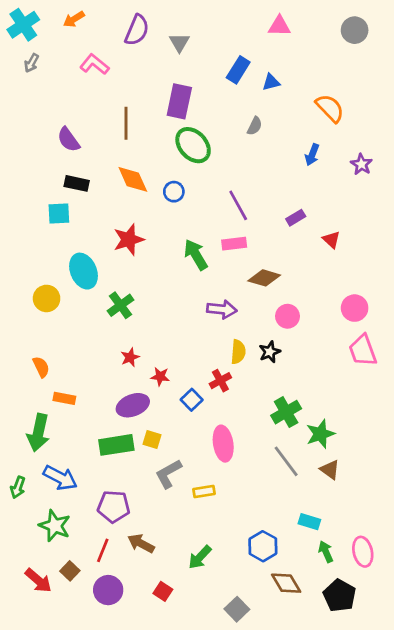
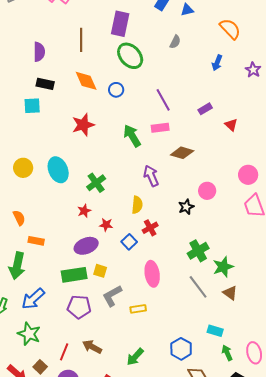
purple semicircle: (68, 140) -> (39, 52), turned -144
cyan ellipse: (84, 271) -> (58, 170), moved
green cross: (120, 305) -> (96, 183), moved
purple arrow: (222, 309) -> (151, 176), turned -120
pink circle: (287, 316) -> (207, 191), moved
yellow semicircle: (238, 352) -> (137, 205), moved
blue arrow: (60, 478) -> (33, 299), turned 110
purple pentagon: (114, 507) -> (79, 307), moved

